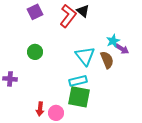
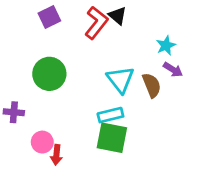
cyan star: (113, 41) -> (166, 45), moved
green circle: (35, 52) -> (49, 74), size x1.5
pink circle: (56, 113) -> (42, 142), moved

